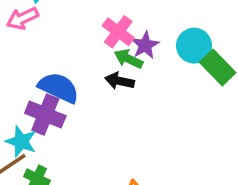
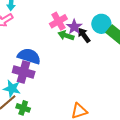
pink cross: (118, 32) -> (58, 21), turned 30
black arrow: (120, 81) -> (84, 35), moved, turned 49

